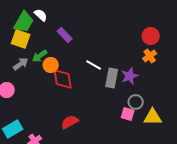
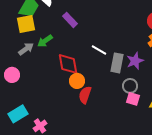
yellow square: (21, 39) -> (26, 24), turned -30
orange circle: (51, 65) -> (77, 81), moved
gray circle: (136, 102) -> (130, 86), moved
red semicircle: (70, 122) -> (85, 95), moved, turned -42

